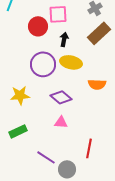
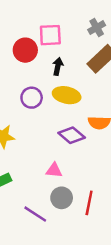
purple circle: (43, 64) -> (32, 98), size x0.7
purple diamond: (61, 97) -> (72, 135), moved
gray circle: (67, 169) -> (62, 198), moved

